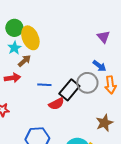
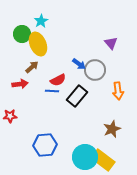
cyan star: (14, 48) -> (41, 21), moved
blue arrow: (99, 66) -> (79, 64), moved
gray circle: (87, 83) -> (95, 70), moved
red semicircle: (56, 104) -> (58, 80), moved

